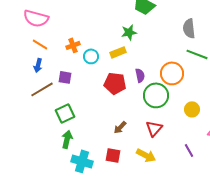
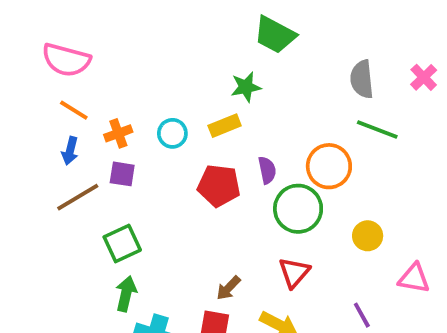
orange cross: (73, 45) -> (118, 133), moved
brown arrow: (120, 127) -> (228, 288), moved

